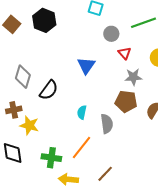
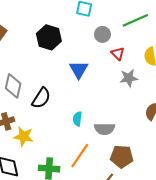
black hexagon: (44, 20) -> (49, 37), moved
brown pentagon: (126, 101) -> (122, 157), moved
gray semicircle: (107, 124) -> (105, 129), turned 102

